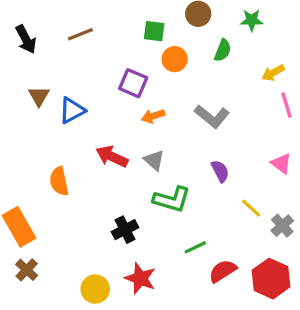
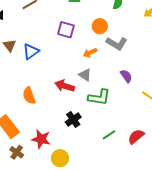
orange circle: (175, 59) -> (100, 26), moved
orange arrow: (153, 116) -> (90, 53), moved
red arrow: (112, 156) -> (65, 86), moved
green line: (195, 247) -> (109, 135), moved
red star: (140, 278) -> (41, 139), moved

